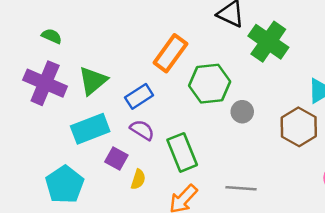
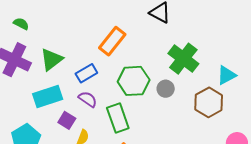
green cross: (268, 42) -> (183, 59), moved
green hexagon: (210, 84) -> (134, 81), moved

